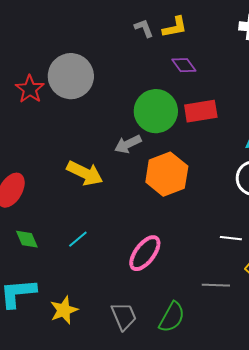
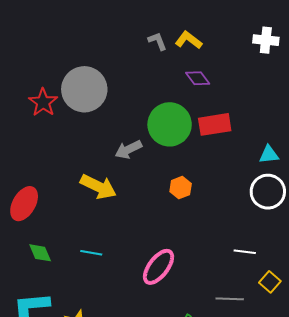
yellow L-shape: (175, 27) -> (189, 40), turned -132
gray arrow: (128, 144) -> (128, 149), moved
orange hexagon: (167, 174) -> (181, 188), size x0.5
cyan line: (78, 239) -> (91, 253), turned 50

